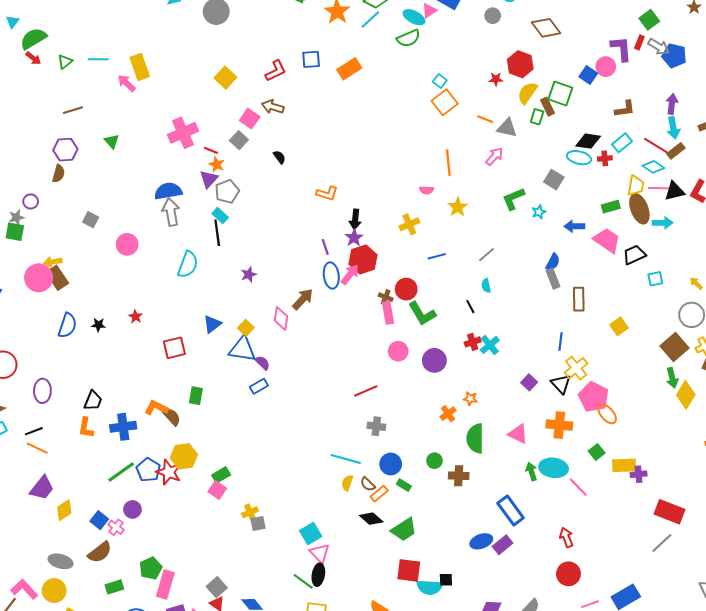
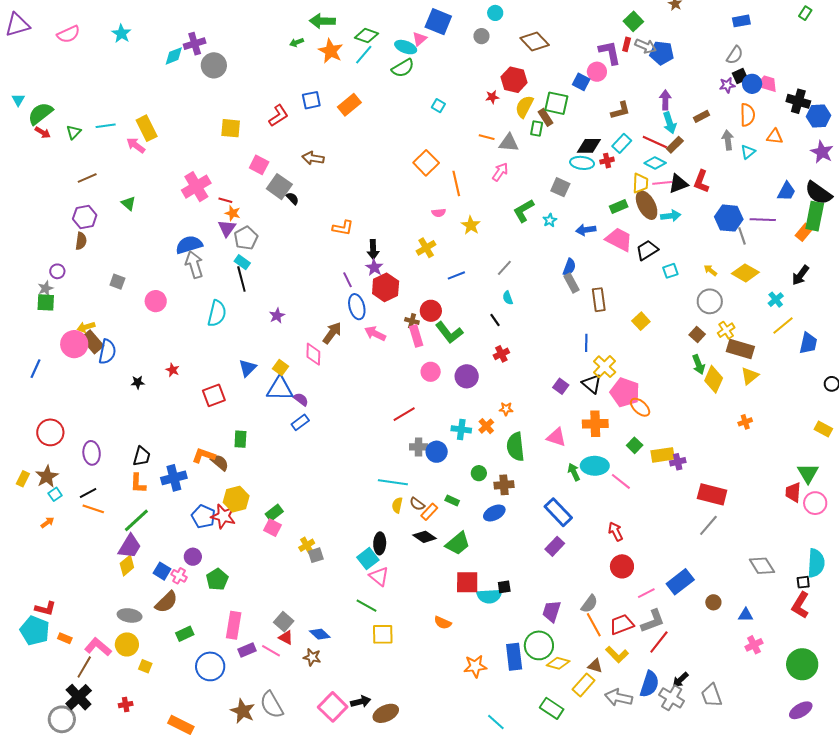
yellow square: (225, 78) -> (231, 128), turned -30
orange square: (445, 102) -> (426, 163), moved
brown arrow: (273, 107) -> (313, 158), moved
gray square: (239, 140) -> (279, 187), moved, size x1.4
pink arrow: (350, 274) -> (375, 333), moved, turned -95
blue semicircle: (67, 325) -> (107, 352), moved
cyan cross: (490, 345) -> (461, 429), moved, turned -36
brown square: (675, 347) -> (697, 335), size x0.6
blue circle: (391, 464) -> (437, 452), moved
green line: (121, 472) -> (136, 520), moved
purple trapezoid: (42, 488) -> (130, 546), moved
blue ellipse: (481, 541) -> (494, 513), moved
green pentagon: (151, 568) -> (217, 579), moved
black ellipse: (318, 575) -> (380, 543), moved

